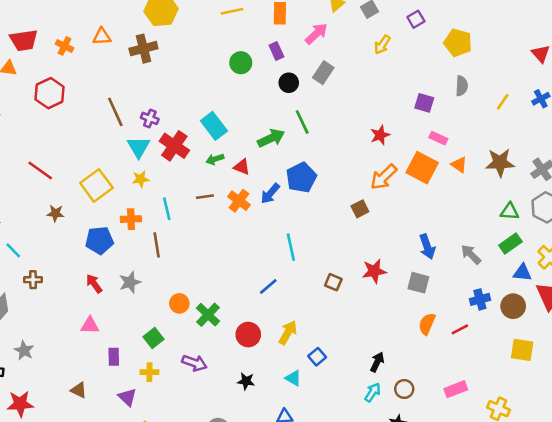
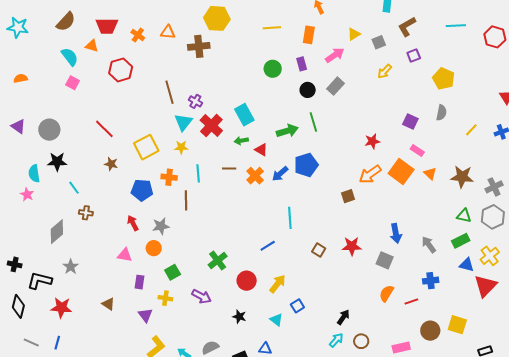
orange circle: (179, 303) -> (154, 248), moved
brown circle: (513, 306) -> (430, 331), moved

